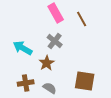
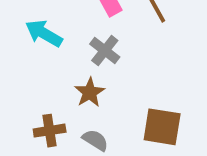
cyan arrow: (23, 48) -> (44, 33), moved

